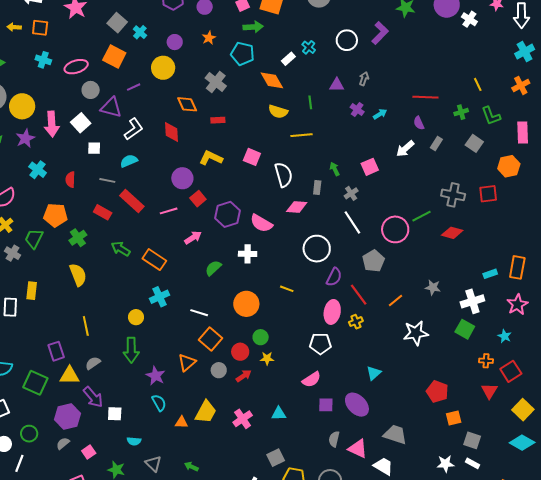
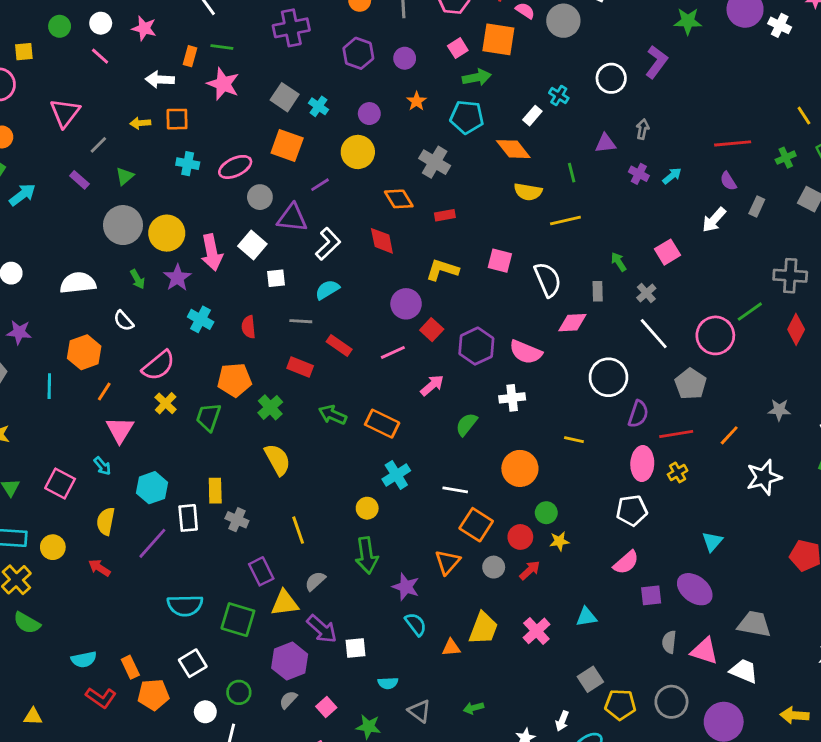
red rectangle: (132, 201) -> (339, 346), size x0.7
red diamond: (452, 233) -> (796, 329), turned -70
gray cross: (13, 253) -> (237, 520), moved
red line: (359, 295) -> (676, 434), turned -55
green arrow: (191, 467) -> (474, 708), turned -32

